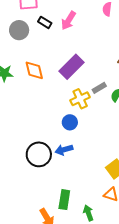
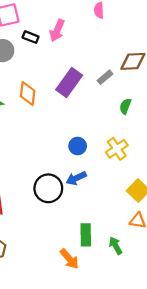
orange diamond: (34, 70) -> (28, 94), turned 30
gray rectangle: (99, 88) -> (105, 77), moved
yellow cross: (80, 99) -> (117, 149), moved

